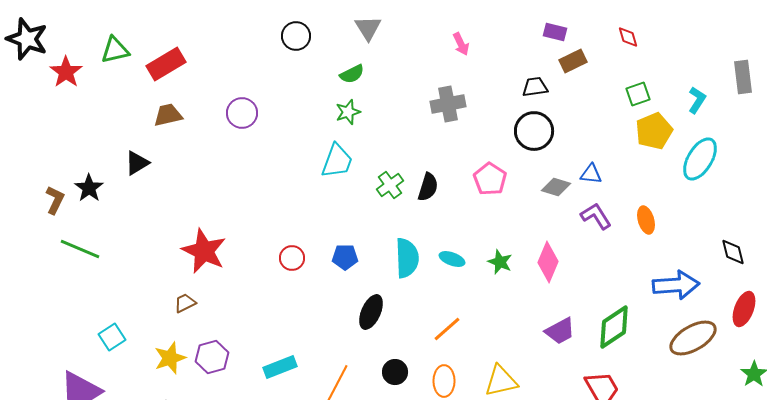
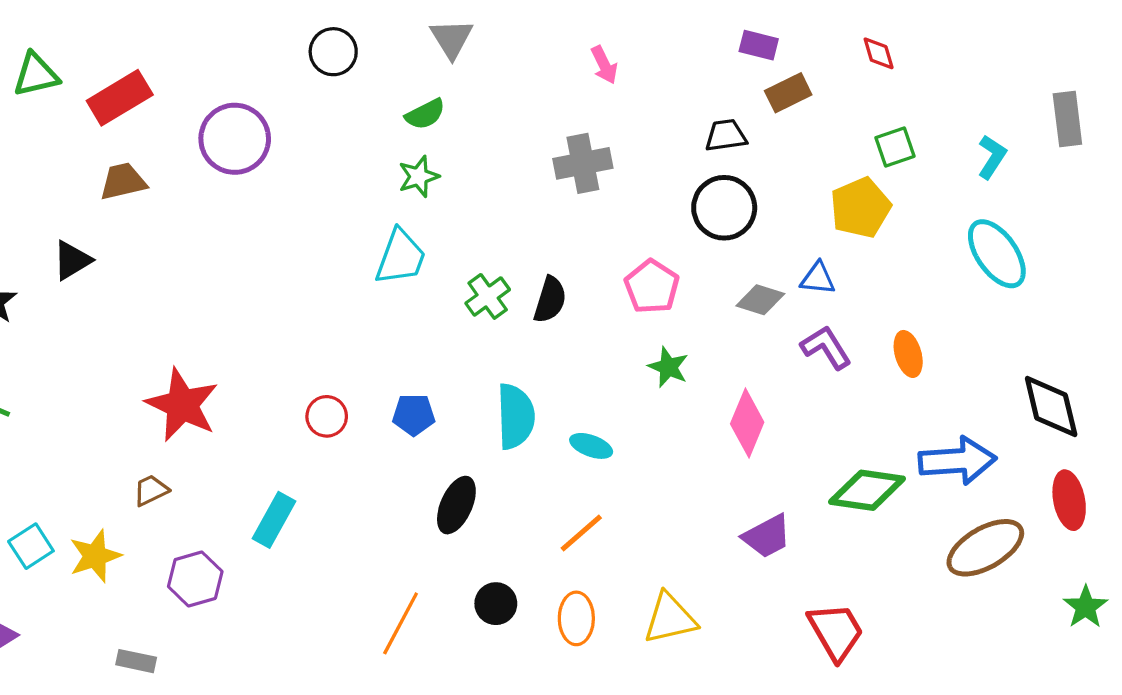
purple circle: (242, 113) -> (235, 139), moved, size x1.4
yellow pentagon: (654, 131) -> (860, 208), moved
cyan ellipse: (700, 159) -> (997, 254), turned -66
black diamond: (733, 252) -> (1051, 407), size x1.5
cyan ellipse: (452, 259) -> (591, 446), moved
green star: (500, 262) -> (668, 367), moved
red ellipse: (744, 309) -> (1069, 500), turned -32
green diamond: (614, 327) -> (867, 490), moved, turned 42
yellow star: (170, 358) -> (95, 556), moved
cyan rectangle: (280, 367) -> (274, 520), moved, turned -40

